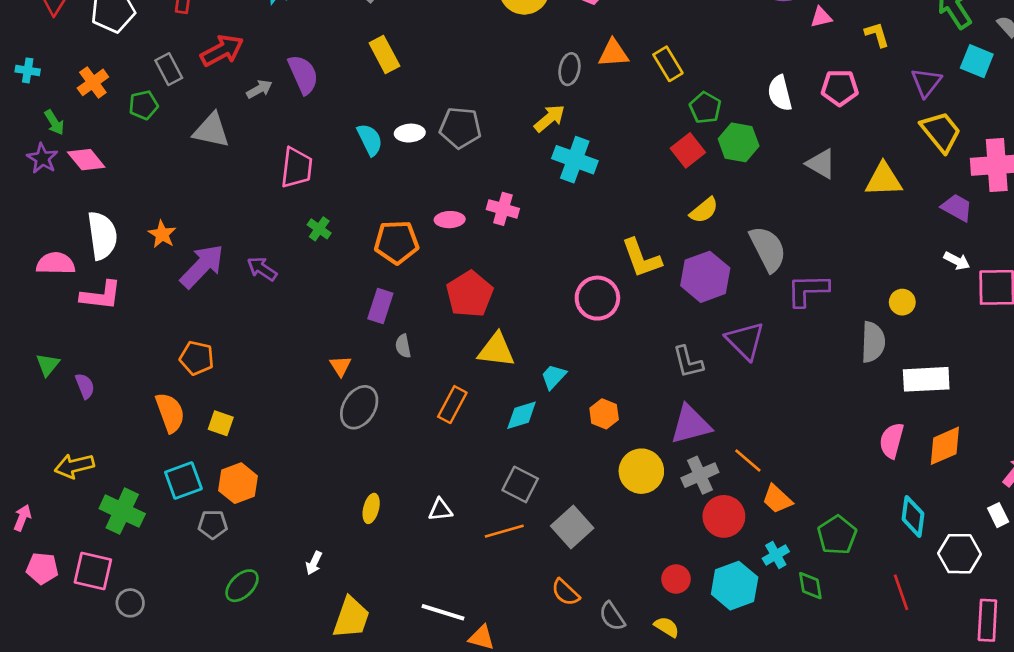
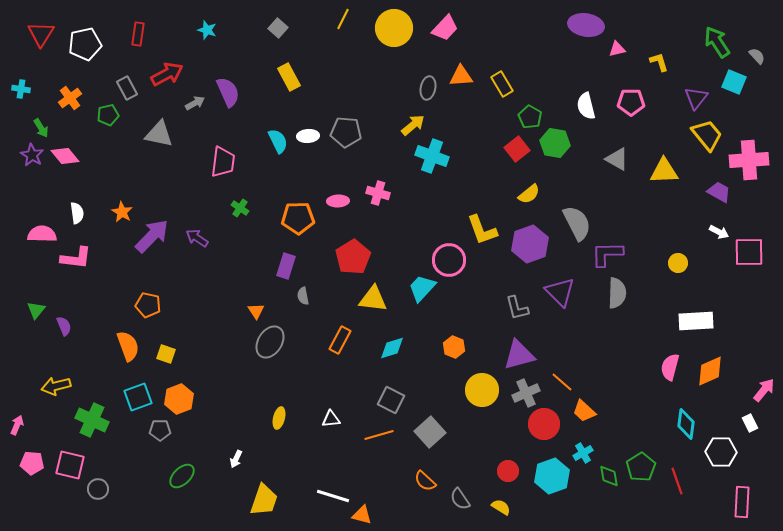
white semicircle: (102, 236) -> (77, 213), size x0.6
gray semicircle: (873, 342) -> (617, 293), moved
cyan trapezoid: (553, 377) -> (422, 288), moved, size x1.4
green pentagon: (837, 535) -> (641, 467), moved

